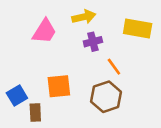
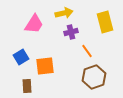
yellow rectangle: (138, 29) -> (105, 22), turned 65
blue square: (17, 95) -> (21, 57), moved
brown hexagon: (106, 97) -> (94, 77), moved

